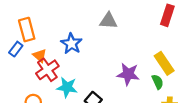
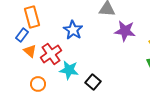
orange triangle: (40, 56) -> (30, 51), moved
purple star: (128, 74) -> (125, 31), moved

